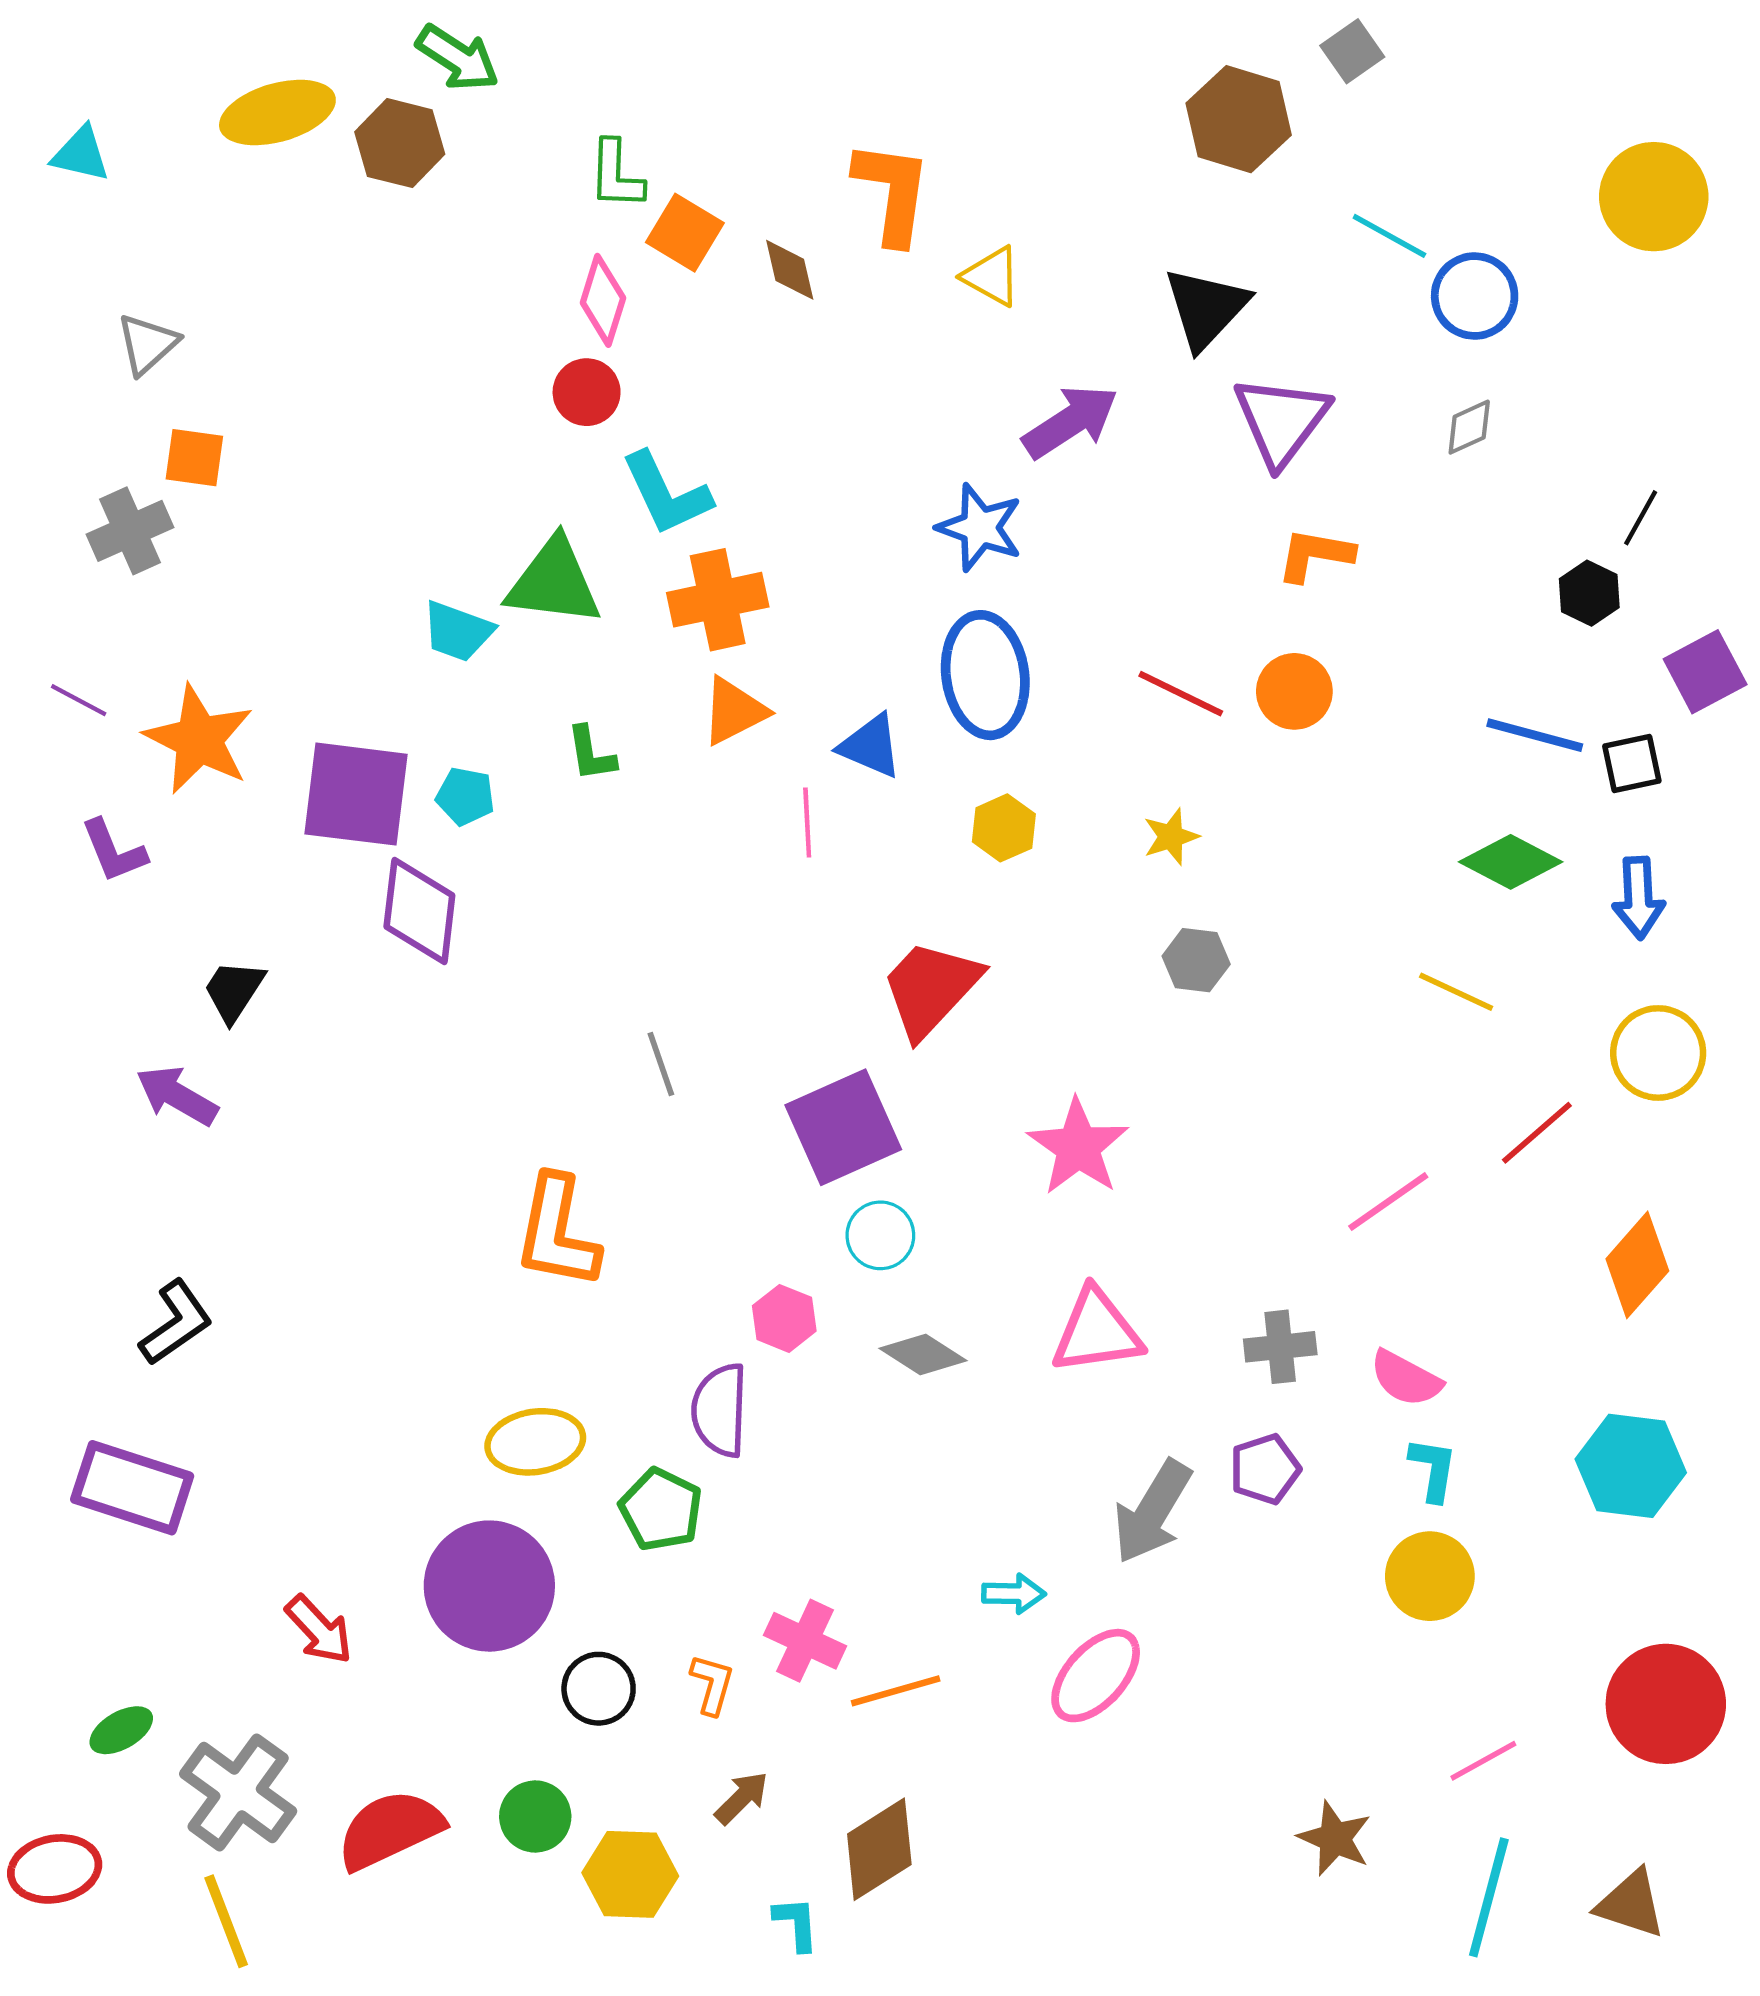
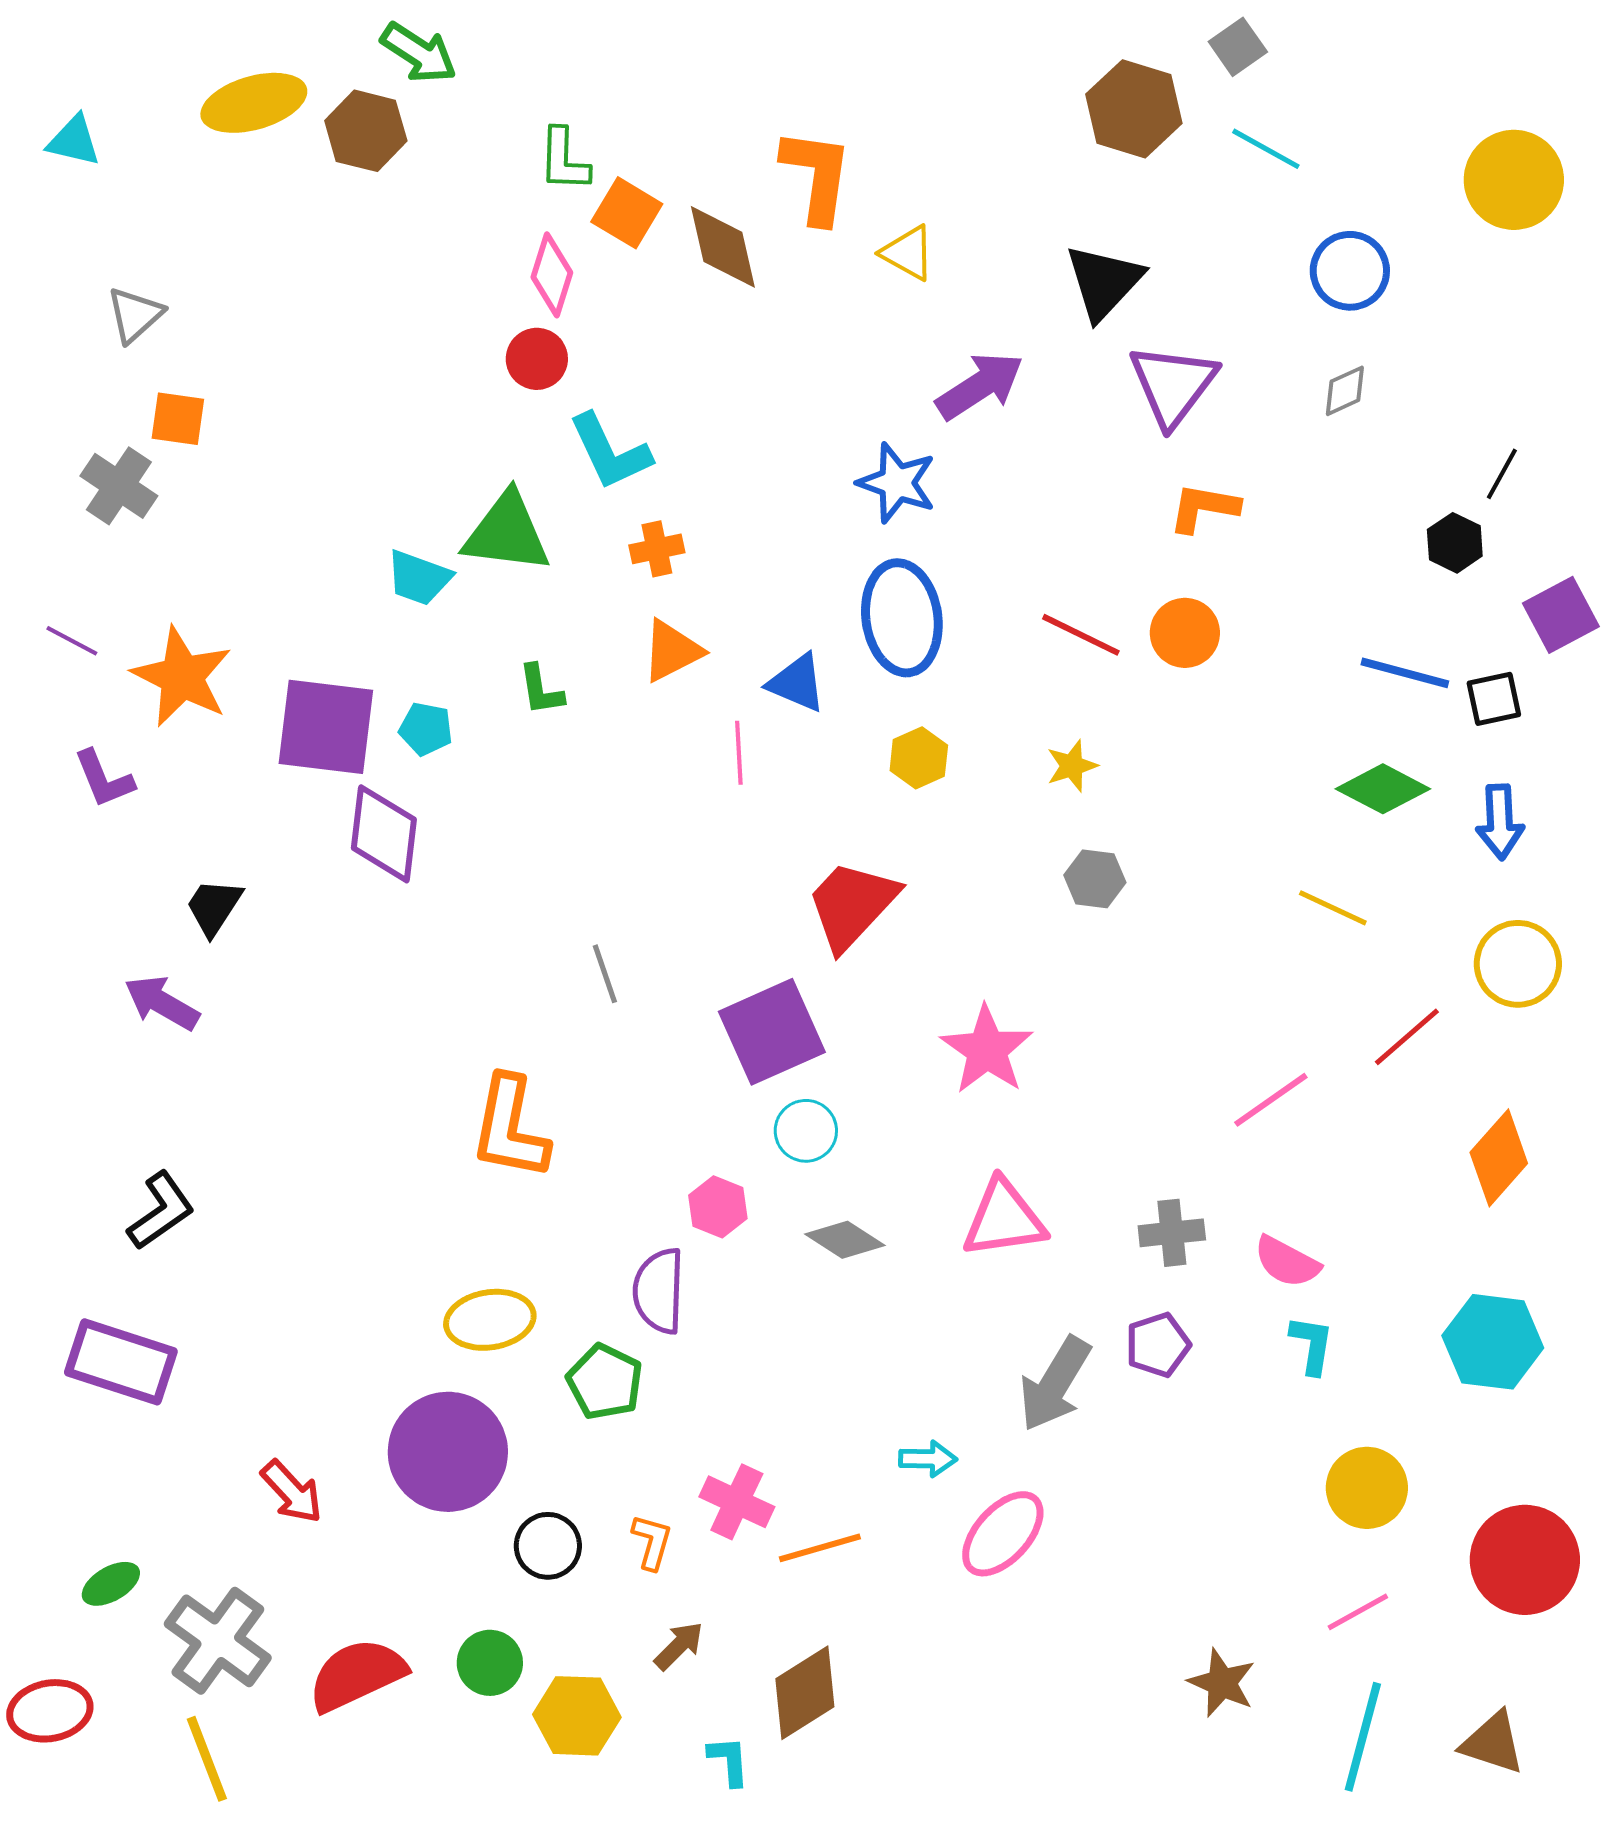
cyan line: (1389, 236) -> (1266, 149), moved
brown diamond: (790, 270) -> (723, 247), size x1.5
gray cross: (130, 531) -> (119, 486), turned -32
orange cross: (718, 600) -> (657, 549), size x0.6
yellow circle: (1430, 1576) -> (1367, 1488), moved

